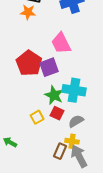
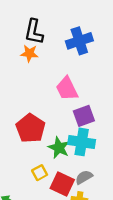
red pentagon: (29, 63) -> (30, 128), moved
purple square: (49, 67) -> (84, 116), moved
red square: (57, 113) -> (62, 184), moved, size x1.5

